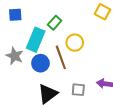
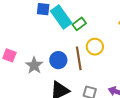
cyan rectangle: (36, 40) -> (61, 17), moved, turned -70
gray star: (15, 56) -> (34, 65), moved

